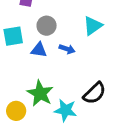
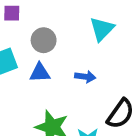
blue arrow: (67, 49) -> (85, 77), moved

